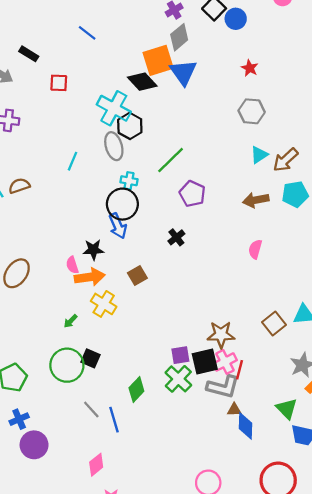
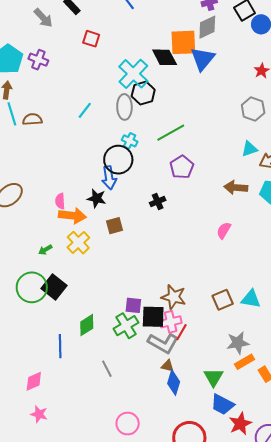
black star: (93, 250) -> (97, 198), moved
black square: (90, 358) -> (54, 287), size x1.4
gray line: (91, 410) -> (107, 369), moved

